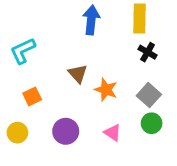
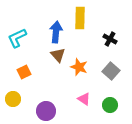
yellow rectangle: (139, 19) -> (80, 18), moved
blue arrow: (91, 20) -> (56, 32), moved
green circle: (152, 123) -> (110, 105), moved
purple circle: (66, 131) -> (46, 111), moved

